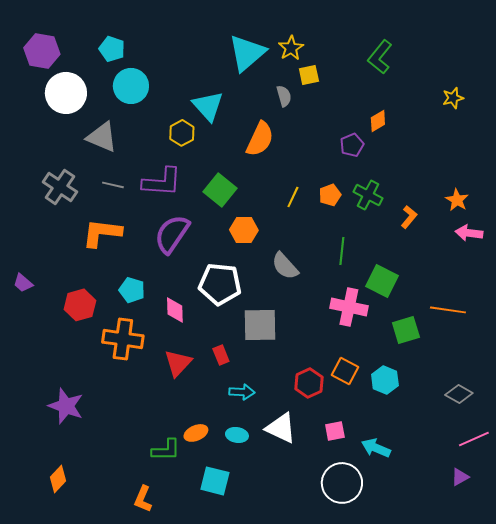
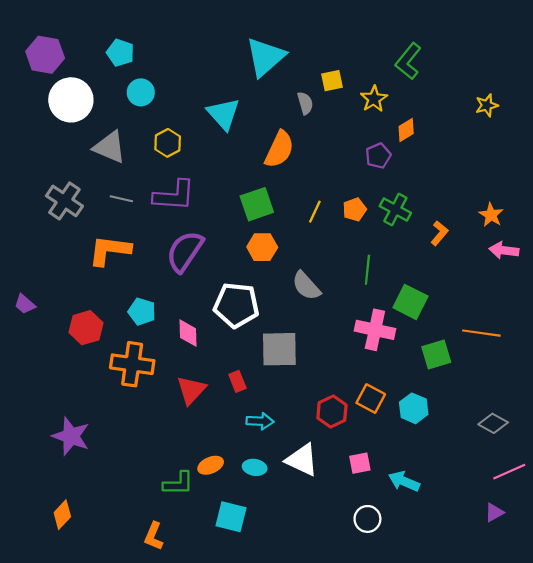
yellow star: (291, 48) -> (374, 99), moved
cyan circle: (131, 86) -> (141, 92), size x0.7
yellow hexagon: (182, 133) -> (168, 143), moved
green square: (220, 190) -> (257, 204), moved, turned 32
white circle: (342, 483) -> (367, 519), size x0.6

